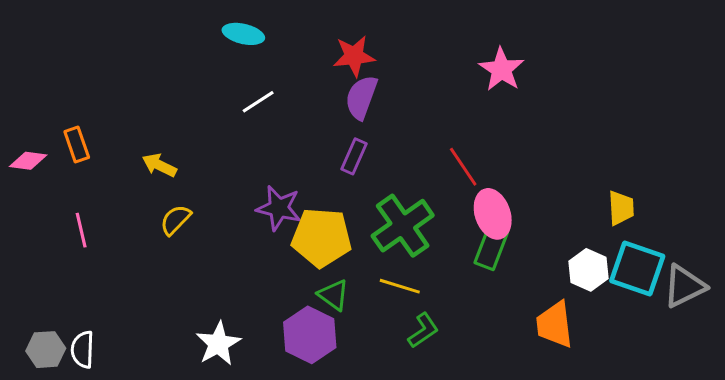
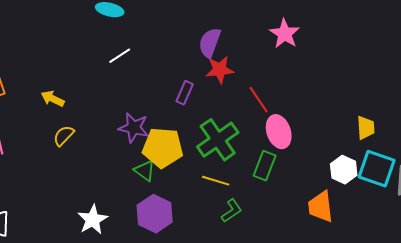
red star: (354, 56) -> (220, 70), moved
purple semicircle: (361, 97) -> (210, 43), moved
green rectangle: (491, 248) -> (265, 166), moved
green triangle: (333, 295) -> (145, 171), moved

